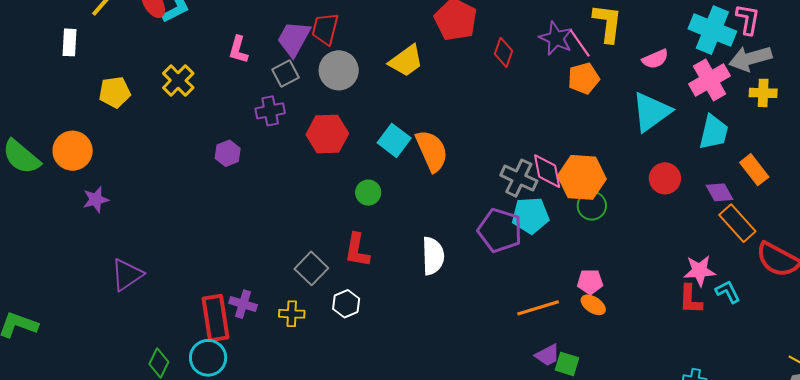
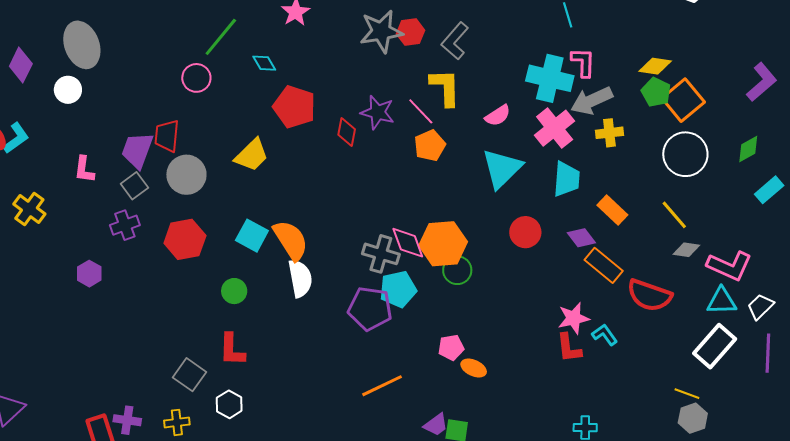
purple star: (556, 38) -> (378, 112), moved
white semicircle: (433, 256) -> (300, 278), moved
pink pentagon: (590, 282) -> (451, 347), moved
orange line: (538, 308) -> (382, 386), moved

